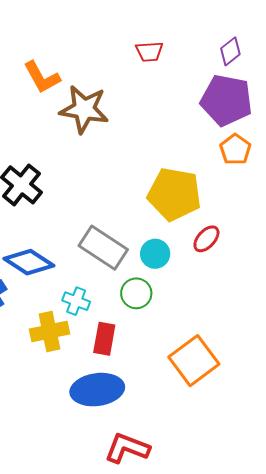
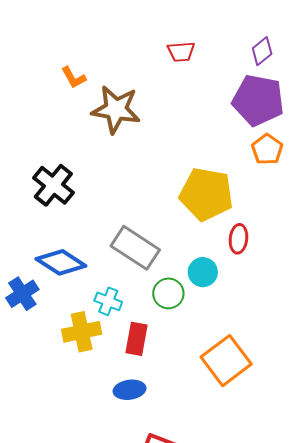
orange L-shape: (42, 77) -> (74, 78), size x0.7
red ellipse: (206, 239) -> (238, 239), turned -36
cyan circle: (155, 254) -> (203, 272), moved
blue ellipse: (97, 390) -> (130, 390), size x0.6

